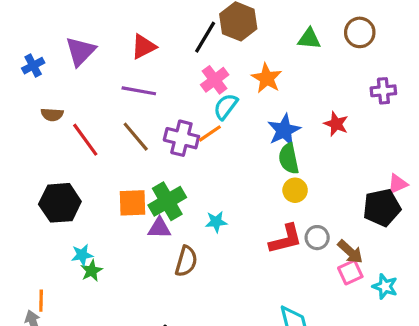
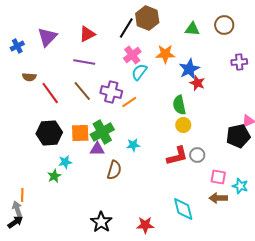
orange star: (267, 78) -> (165, 54), turned -30
red star: (336, 124) -> (197, 83), moved
blue star: (284, 130) -> (189, 69), moved
orange line: (210, 133) -> (129, 102), moved
black hexagon: (60, 203) -> (49, 133), moved
brown arrow: (350, 252) -> (218, 198), moved, turned 138
cyan star: (82, 255) -> (65, 162), moved
pink square: (350, 272) -> (218, 177), turned 35

